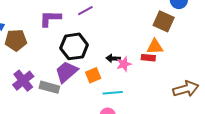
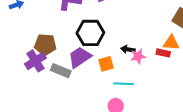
brown pentagon: (16, 40) -> (45, 45), moved

